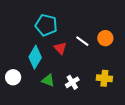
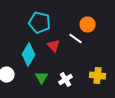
orange circle: (105, 38) -> (88, 24), moved
green triangle: (48, 80) -> (42, 78), turned 40

